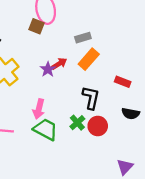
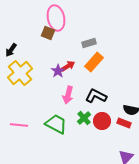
red rectangle: (123, 82) -> (124, 123), moved
black L-shape: (91, 98) -> (96, 96), turned -75
pink arrow: (39, 109) -> (68, 95), moved

